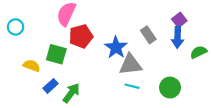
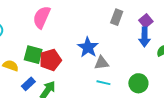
gray rectangle: (148, 35) -> (117, 17), moved, turned 56
red pentagon: (81, 36) -> (50, 60), moved
gray triangle: (130, 65) -> (102, 63), size x0.7

